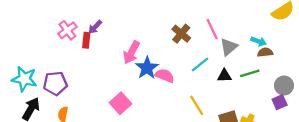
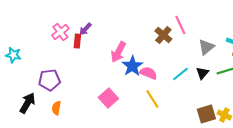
pink line: (212, 29) -> (180, 25), moved
cyan line: (200, 65) -> (180, 74), moved
black triangle: (224, 76) -> (202, 73), turned -48
cyan star: (24, 79) -> (13, 55), moved, size x0.7
yellow line: (197, 105) -> (152, 99), moved

